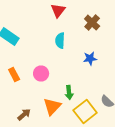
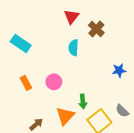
brown cross: (92, 22) -> (96, 29), moved
blue star: (90, 58) -> (119, 70), moved

